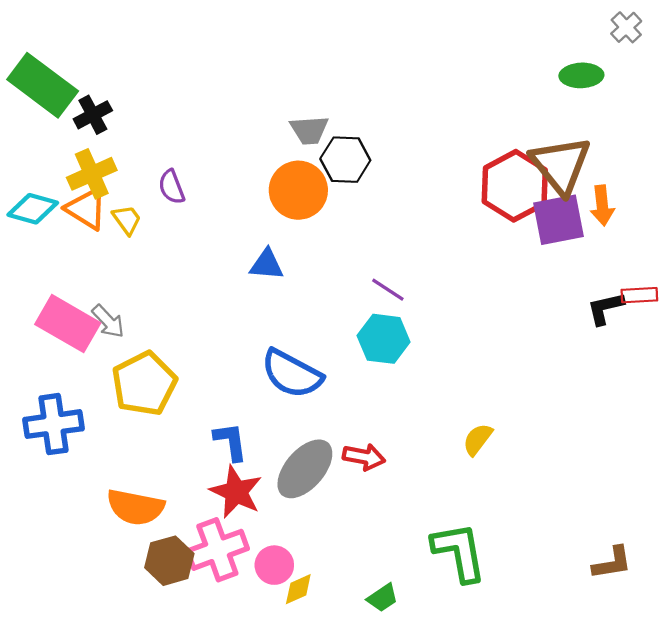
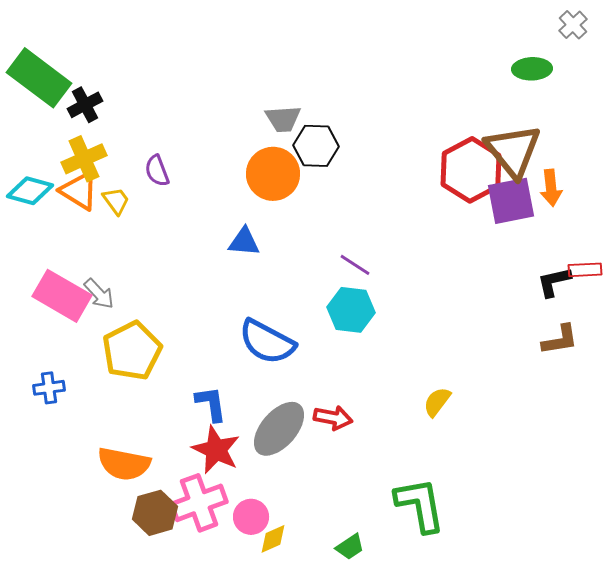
blue cross: (54, 424) -> (49, 388), size x0.6
brown L-shape: (612, 563) -> (560, 340), moved

